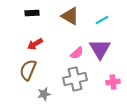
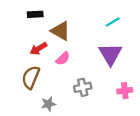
brown triangle: (70, 16) -> (61, 31), moved
pink semicircle: (77, 53) -> (63, 59), moved
gray cross: (75, 79) -> (83, 87), size x0.7

